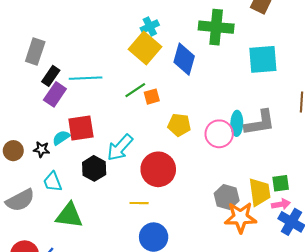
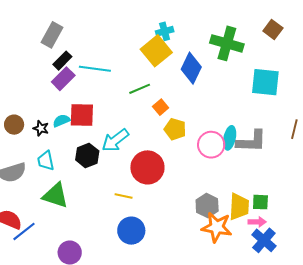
orange square: (152, 97) -> (161, 107), moved, turned -35

